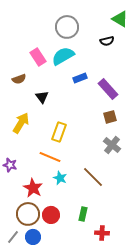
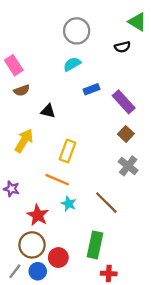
cyan semicircle: (63, 56) -> (72, 64), size x0.7
pink rectangle: (38, 57) -> (14, 65), moved
black triangle: (42, 97) -> (48, 111), turned -40
brown square: (110, 117) -> (126, 134), turned -32
green rectangle: (83, 214) -> (95, 245), size x1.6
red circle: (51, 215) -> (58, 258), moved
red cross: (102, 233) -> (109, 274), moved

